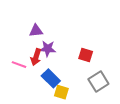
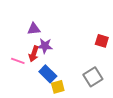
red square: (86, 55) -> (102, 41), moved
yellow square: (61, 92) -> (58, 87), turned -32

